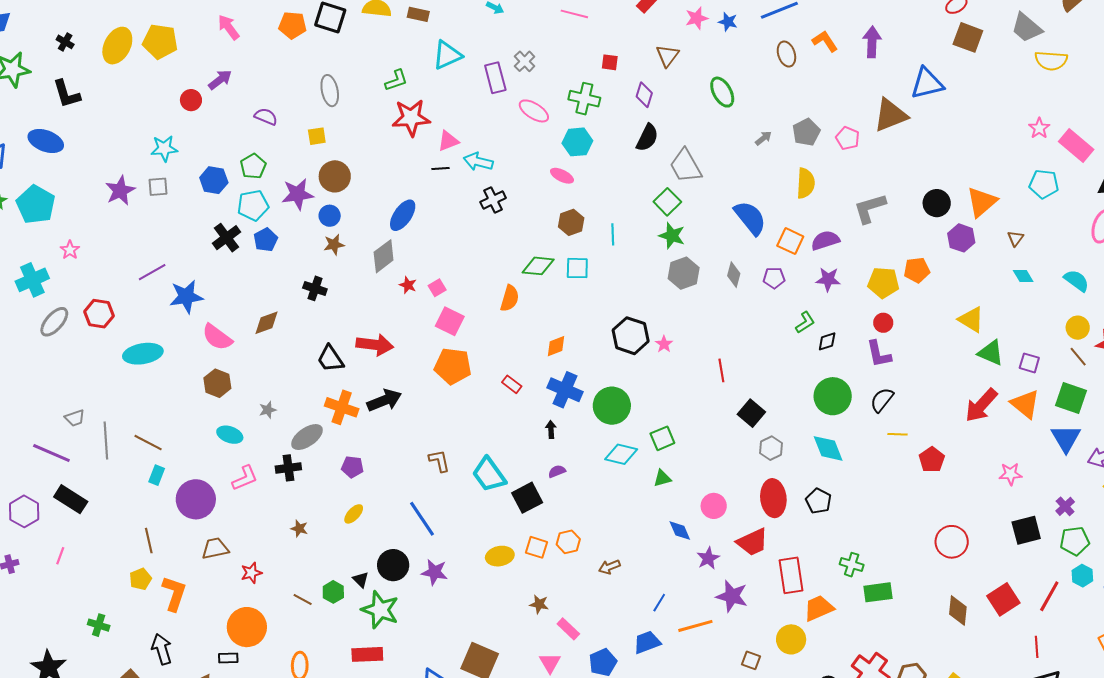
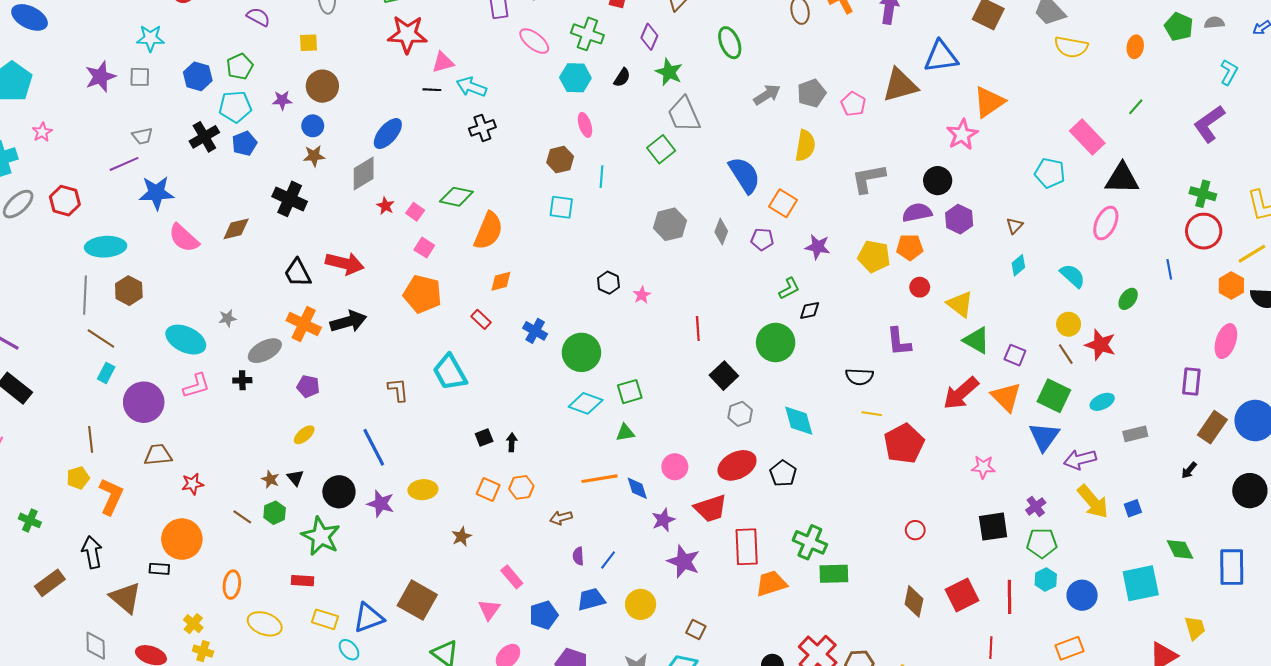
pink star: (1039, 128) -> (962, 135), moved, size x1.4
black semicircle: (647, 138) -> (622, 77), moved, size x0.7
gray arrow: (763, 138) -> (767, 95), size x1.5
pink ellipse: (562, 176) -> (585, 125), moved, turned 40
purple star: (298, 194) -> (282, 100), size x0.6
orange triangle: (982, 202) -> (989, 102), moved
green star: (672, 236) -> (669, 72), moved
purple semicircle: (825, 240) -> (917, 212), moved
green diamond: (538, 266) -> (456, 197), moved
cyan diamond: (1023, 276) -> (1018, 265), turned 75
black cross: (315, 288) -> (290, 199), size x1.4
pink square: (437, 288) -> (415, 212), turned -30
orange semicircle: (510, 298) -> (488, 231), size x1.4
pink square: (450, 321) -> (424, 248), size x0.7
red circle: (883, 323) -> (920, 287), moved
black hexagon: (631, 336) -> (608, 283), size x0.6
orange diamond: (556, 346) -> (501, 281), moved
purple L-shape: (879, 354) -> (899, 342), moved
brown hexagon: (217, 383) -> (129, 291), moved
blue cross: (565, 390) -> (535, 331), size x0.7
green circle: (833, 396) -> (776, 343), moved
black semicircle: (882, 400) -> (859, 377), turned -132
gray trapezoid: (75, 418) -> (142, 136), moved
black arrow: (551, 430) -> (512, 442), moved
cyan ellipse: (230, 435) -> (186, 340), size x1.5
gray line: (106, 440) -> (85, 295), moved
red pentagon: (932, 460) -> (904, 444), size x1.5
black cross: (288, 468) -> (242, 380), size x0.7
purple semicircle: (557, 471) -> (578, 556), moved, turned -78
cyan trapezoid: (489, 474) -> (450, 372), moved
black square: (527, 498) -> (484, 438), size x0.6
red ellipse: (773, 498) -> (737, 465), turned 63
brown star: (299, 528) -> (270, 479), moved
red circle: (952, 542) -> (915, 530), size x0.6
yellow ellipse: (500, 556) -> (423, 490), moved
green cross: (852, 565) -> (810, 542), size x1.4
black triangle: (361, 580) -> (295, 478), moved
red line: (1049, 596) -> (1009, 597), turned -36
brown star: (539, 604) -> (461, 537), moved, turned 30
orange line: (695, 626) -> (600, 479), moved
yellow circle: (791, 639) -> (641, 604), moved
red rectangle: (367, 654) -> (302, 581), size x0.7

